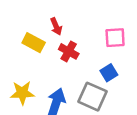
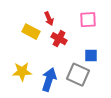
pink square: (115, 38) -> (88, 20), moved
blue square: (109, 73) -> (91, 56), turned 32

